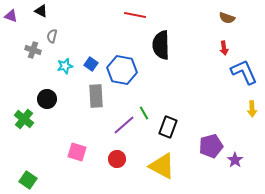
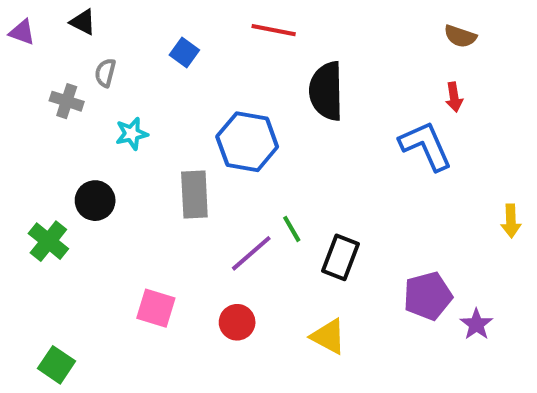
blue square: (91, 64) -> (184, 52), moved
blue L-shape: (244, 72) -> (426, 146), moved
yellow triangle: (162, 166) -> (328, 336), size x0.7

